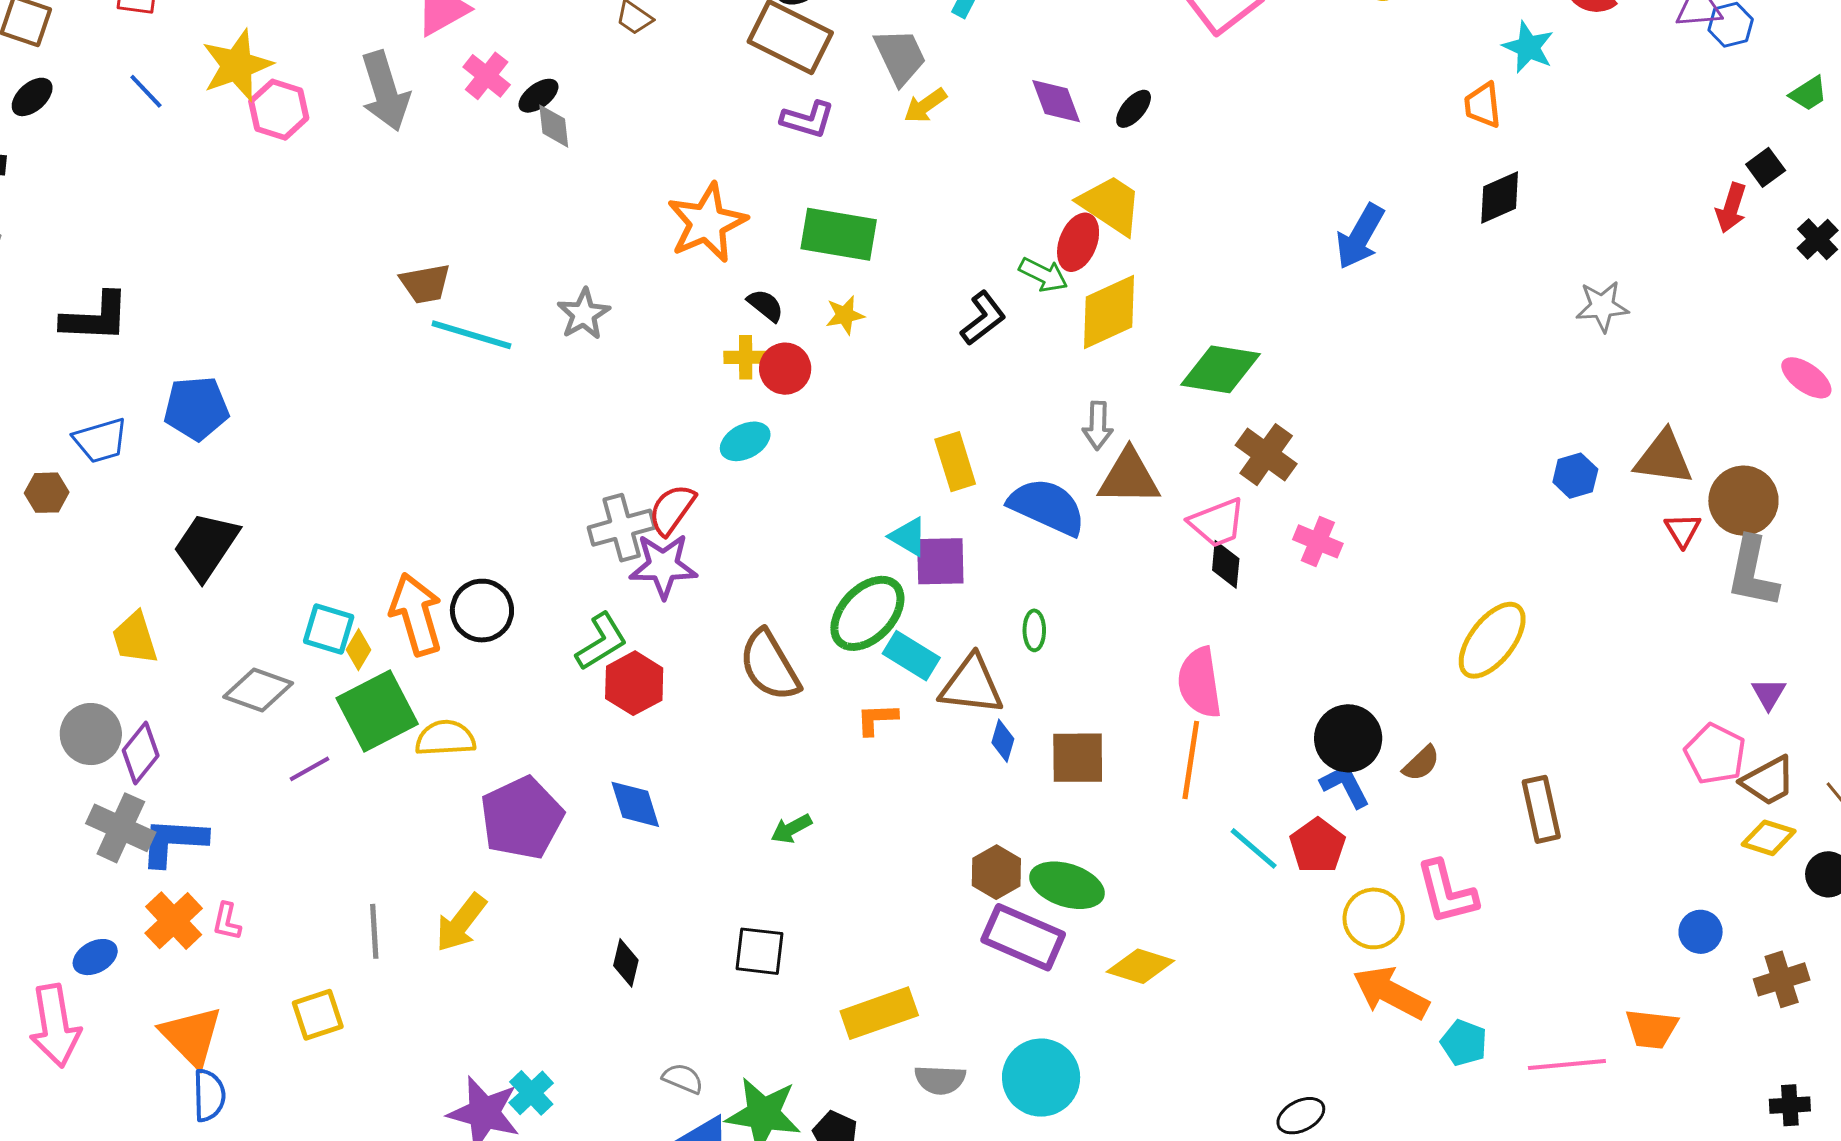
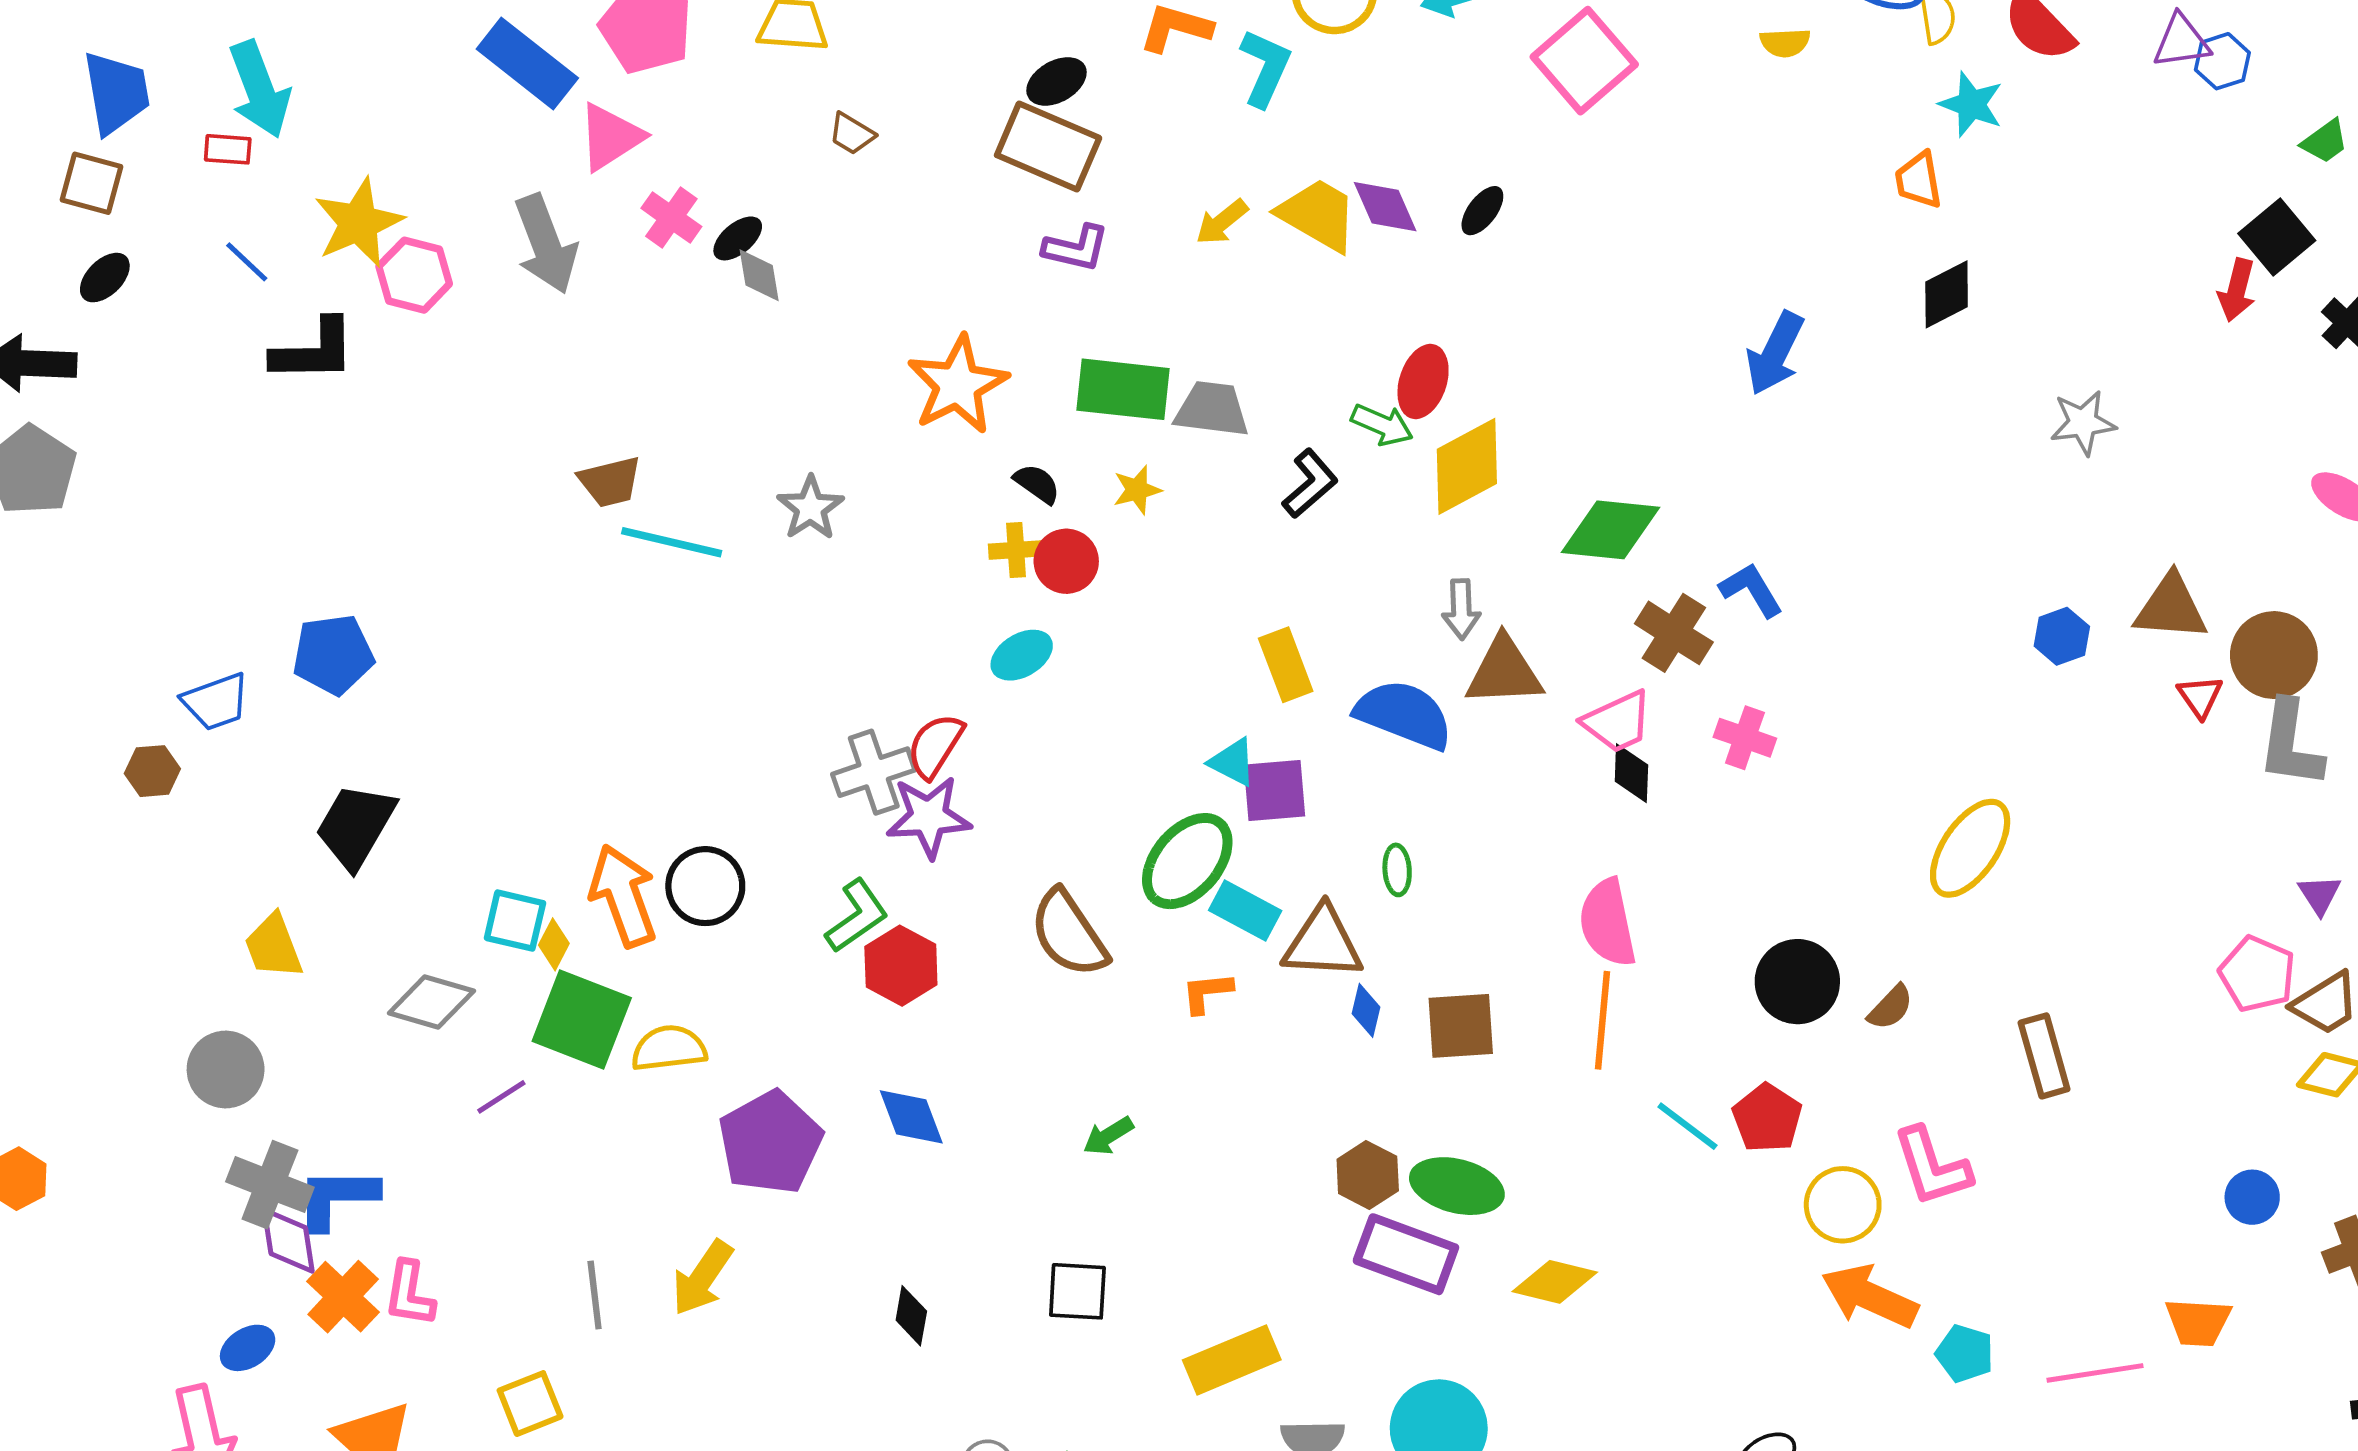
gray trapezoid: (900, 57) -> (1212, 409), moved, turned -54
black square: (1766, 167) -> (2277, 237), size x1.5
yellow trapezoid: (1111, 205) -> (1318, 215), moved
black L-shape: (95, 317) -> (314, 351), moved
green square: (377, 711) -> (582, 1019), turned -38
purple diamond: (141, 753) -> (288, 1241), moved, turned -44
blue L-shape: (1345, 786) -> (1751, 590), moved
pink L-shape: (227, 921) -> (409, 1294), size x1.4

